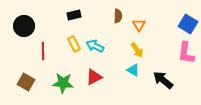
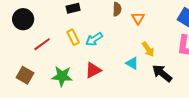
cyan arrow: (95, 46) -> (94, 39), turned -60
yellow arrow: (137, 50) -> (148, 49), moved
red line: (43, 51) -> (42, 44), turned 54

